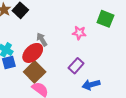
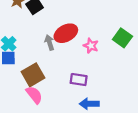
red ellipse: (33, 53) -> (66, 33), moved
purple rectangle: (76, 66) -> (79, 80), turned 42

